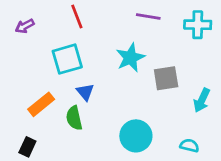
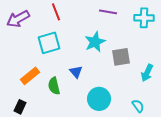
purple arrow: (25, 26) -> (18, 19), size x1.6
blue triangle: (85, 92) -> (76, 72), moved
cyan semicircle: (189, 146) -> (138, 106), turned 40

